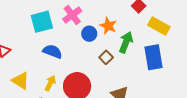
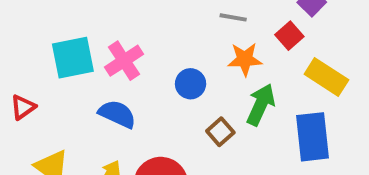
pink cross: (72, 15) -> (124, 61), moved
cyan square: (42, 22) -> (73, 58), moved
orange star: (108, 26) -> (245, 59), moved, turned -30

